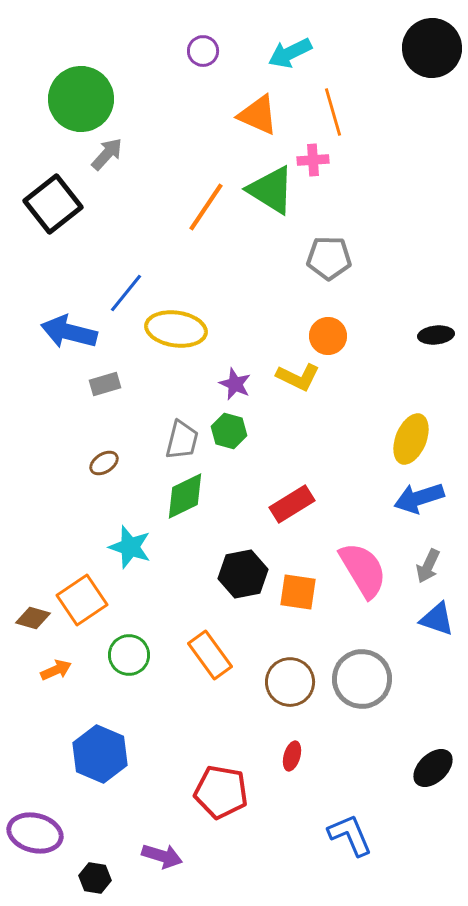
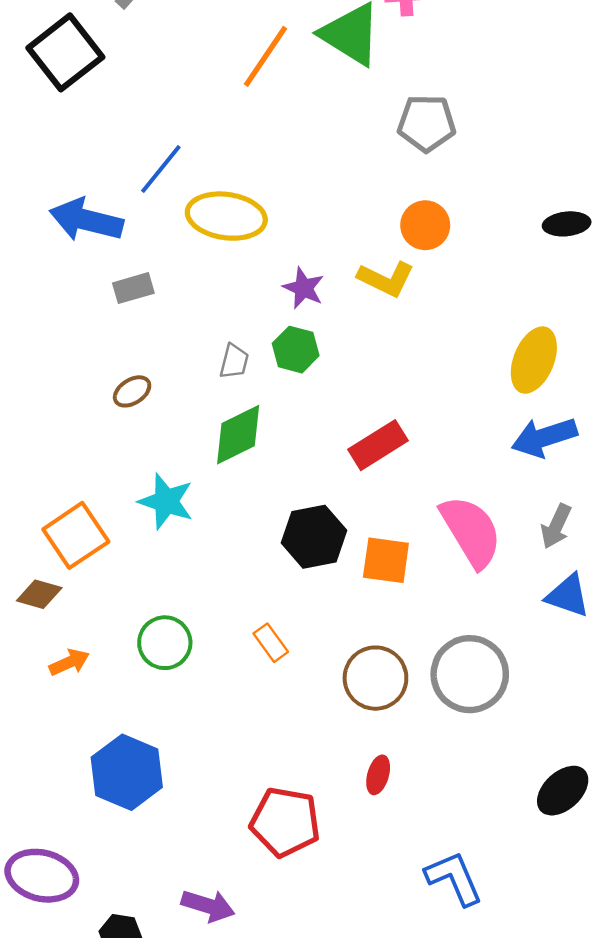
gray trapezoid: (182, 440) -> (234, 361), size x0.7
orange square: (82, 600) -> (76, 535), moved
orange rectangle: (210, 655) -> (271, 643), size x0.6

